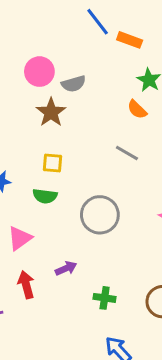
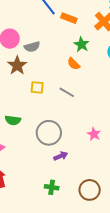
yellow square: (53, 163) -> (37, 87), moved
purple arrow: (66, 268) -> (61, 156), moved

